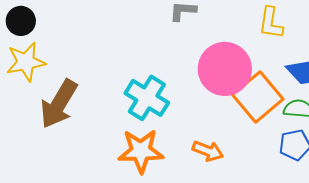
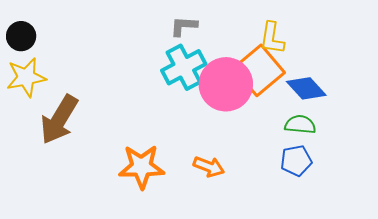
orange square: (258, 97) -> (259, 70), moved
cyan cross: (147, 98) -> (184, 67), moved, turned 30

